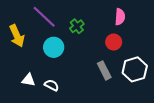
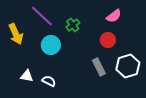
pink semicircle: (120, 17) -> (114, 16), turned 49

